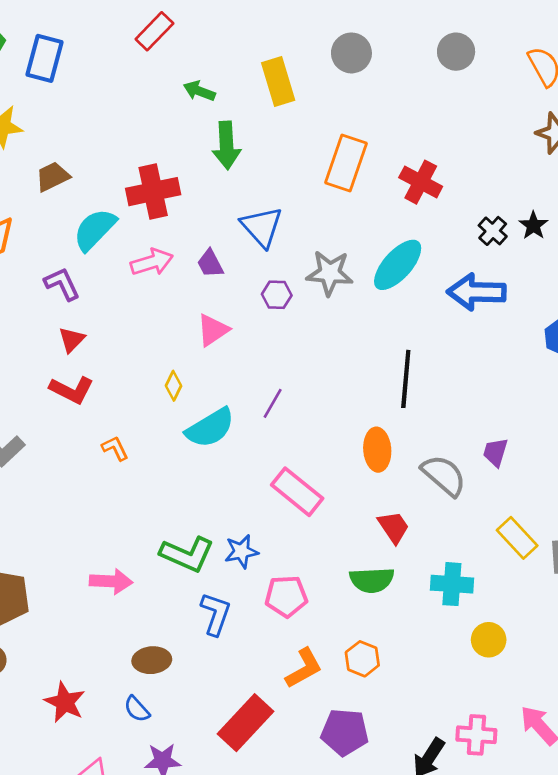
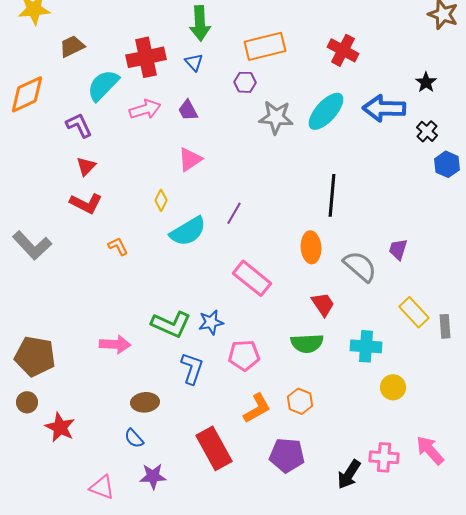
orange rectangle: (346, 163) -> (265, 46), moved, turned 57
blue triangle: (262, 227) -> (194, 62), moved, size x0.6
black cross: (493, 231) -> (427, 131), moved
blue arrow: (476, 292) -> (384, 108), moved
purple hexagon: (277, 295) -> (245, 82), moved
red star: (65, 702) -> (60, 427), moved
red rectangle: (245, 723) -> (214, 448), turned -72

